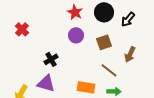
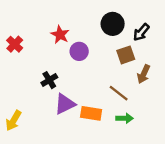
red star: (75, 12) -> (60, 35), moved
brown square: (104, 42) -> (126, 55), moved
purple triangle: (46, 83) -> (65, 104), moved, turned -42

